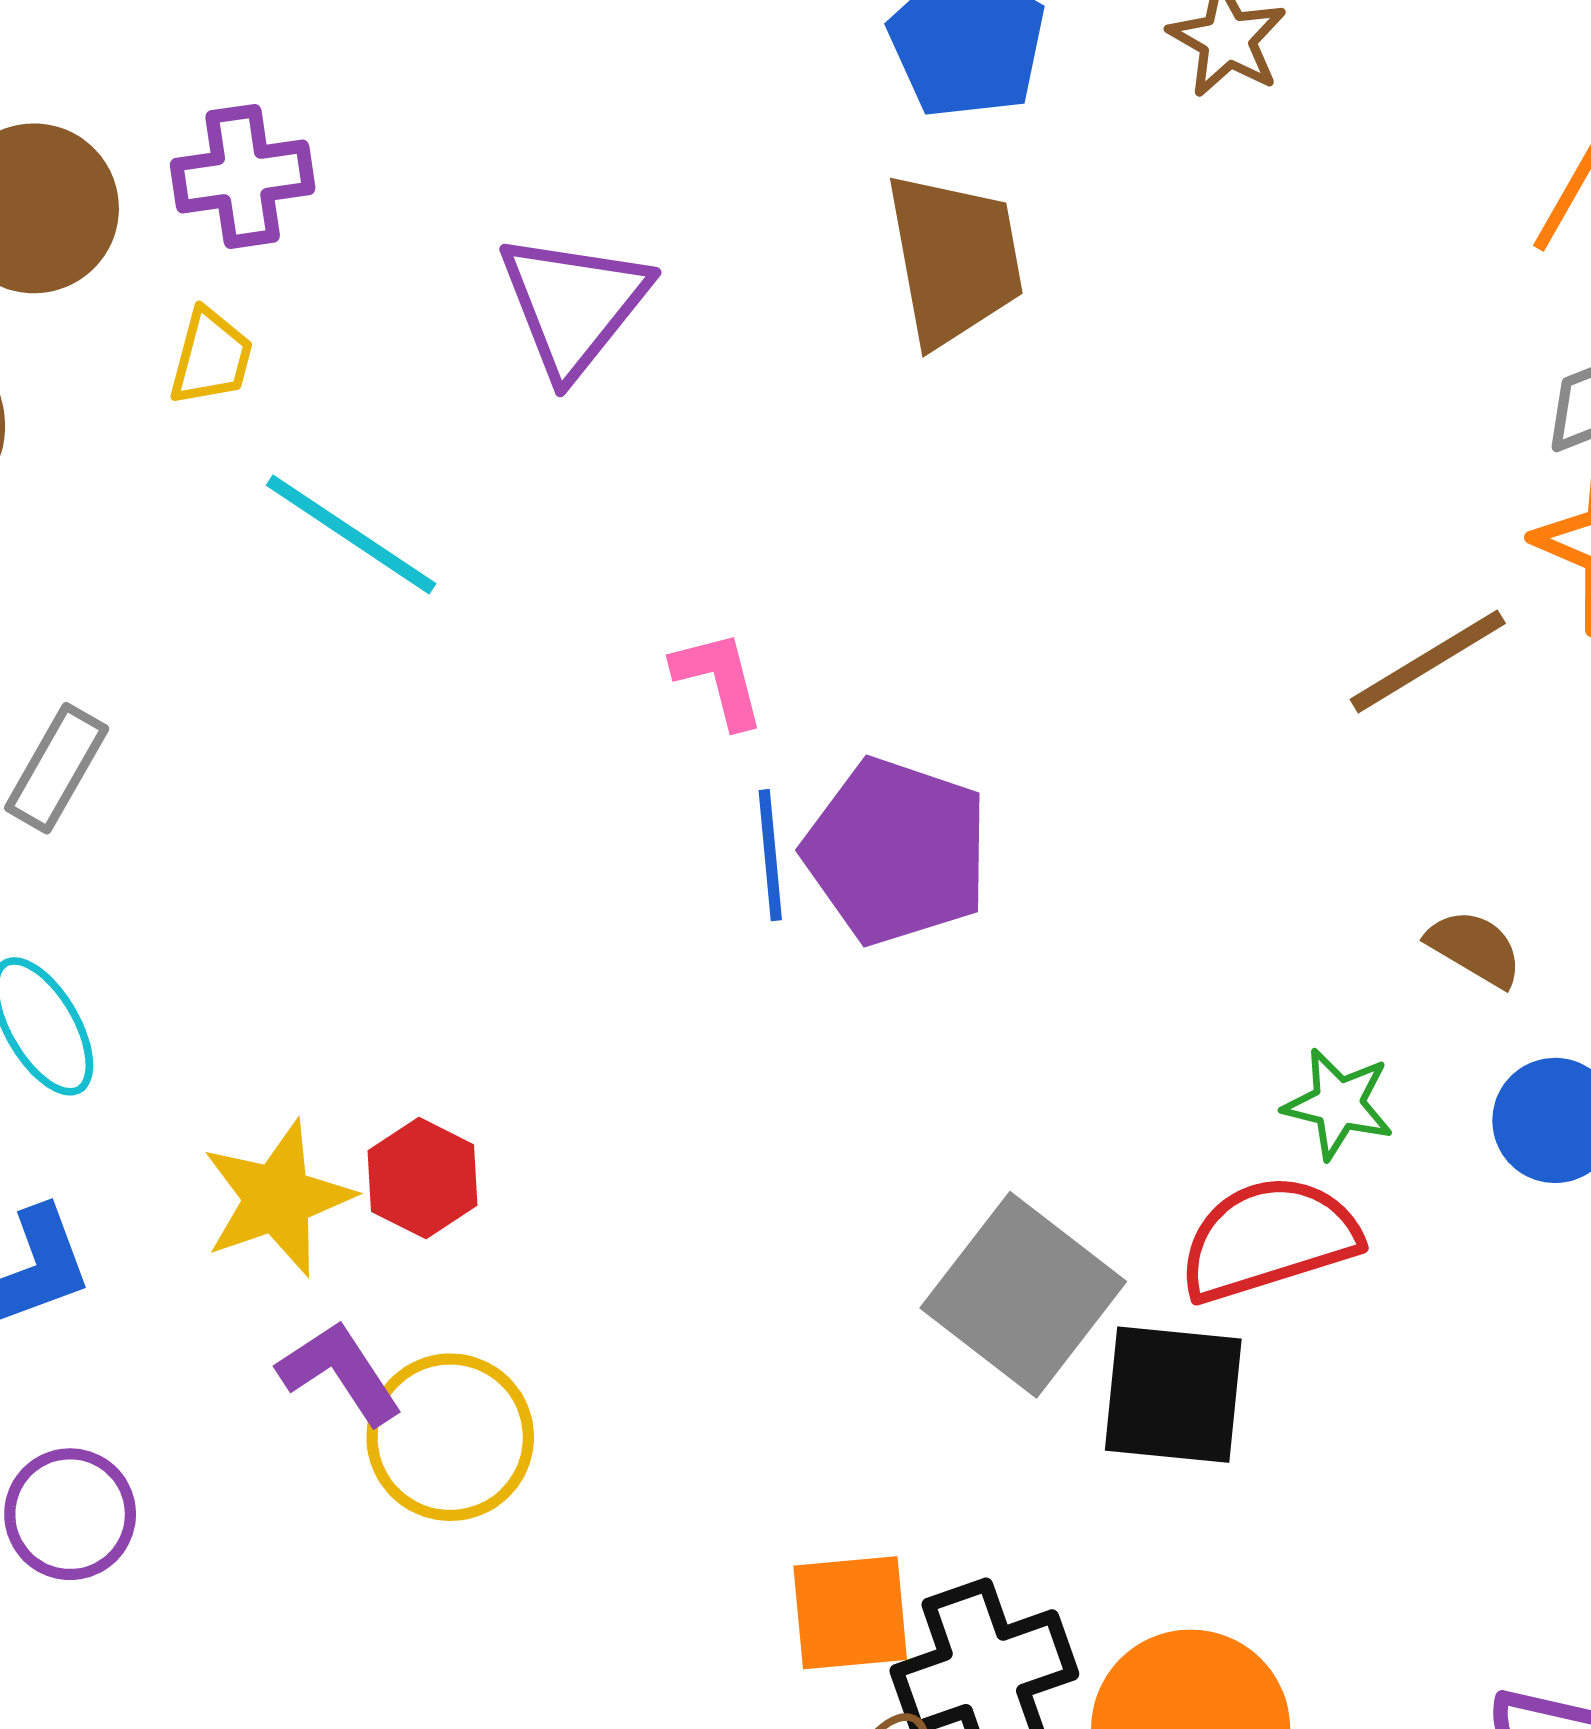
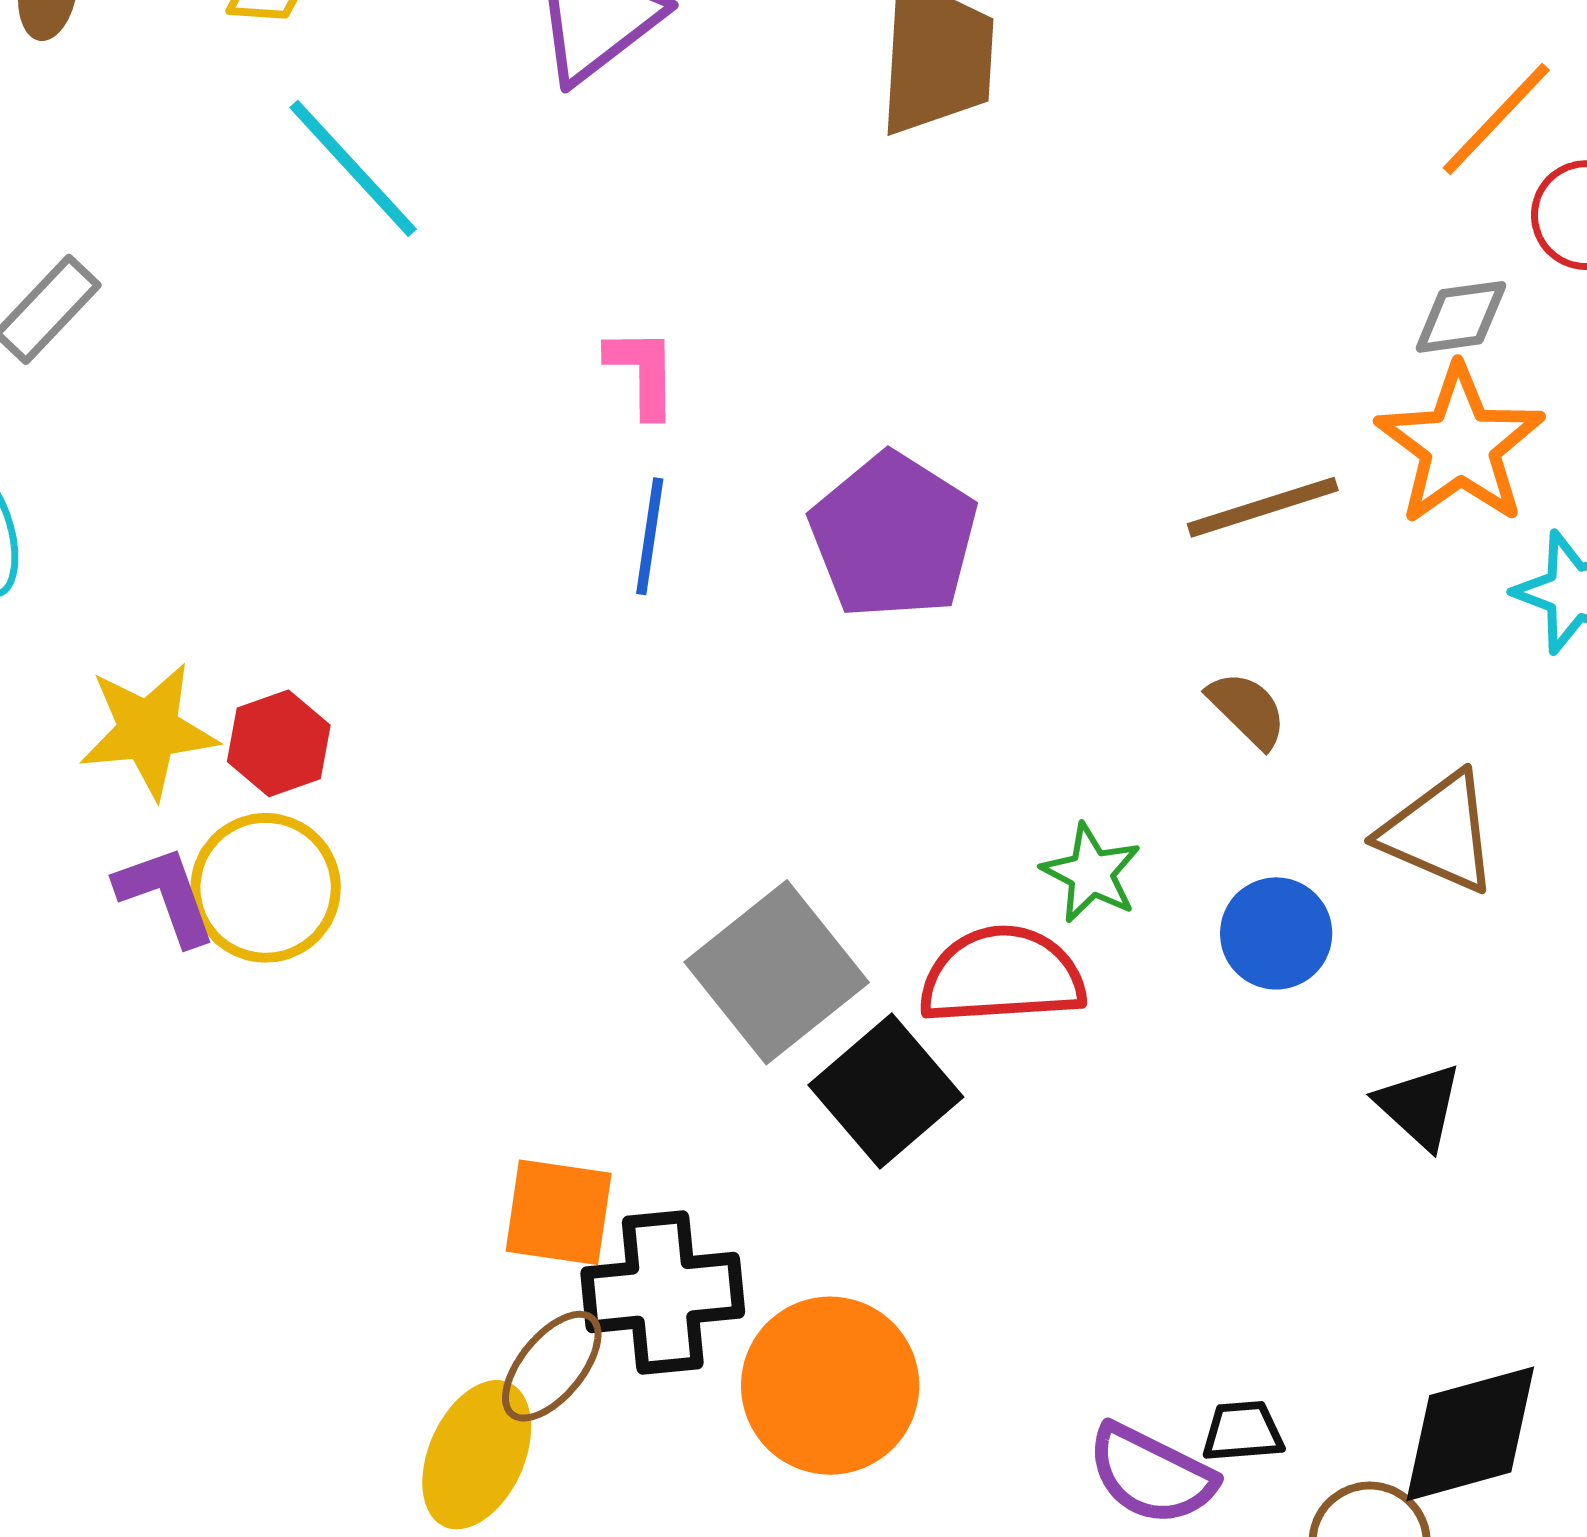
purple pentagon: (896, 851) -> (893, 536), moved
brown semicircle: (1475, 948) -> (1247, 710), moved
black square: (1173, 1395) -> (886, 1091), turned 30
yellow circle: (450, 1437) -> (266, 888), moved

